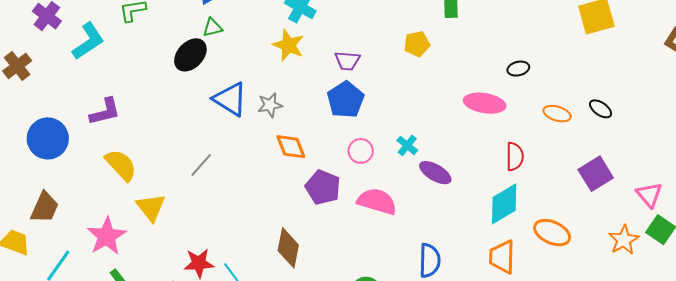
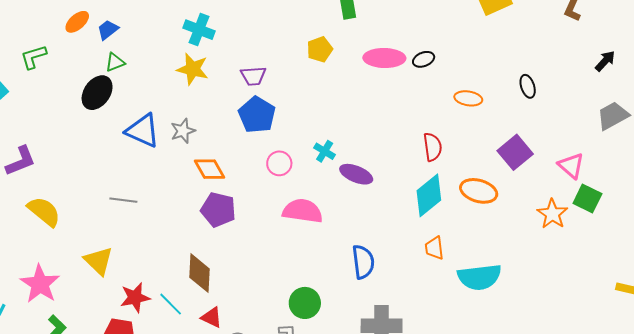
pink ellipse: (485, 103) -> (384, 58), moved
black ellipse: (601, 109) -> (528, 86), moved, turned 45
gray line: (201, 165) -> (123, 200), turned 64
purple pentagon: (323, 187) -> (218, 210), moved
yellow triangle: (151, 207) -> (99, 261), moved
orange ellipse: (552, 233) -> (479, 191), moved
brown diamond: (288, 248) -> (200, 273), moved
orange trapezoid: (502, 257) -> (434, 248), size x0.7

